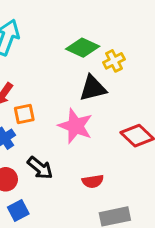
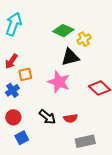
black arrow: (40, 168) -> (47, 117), moved

